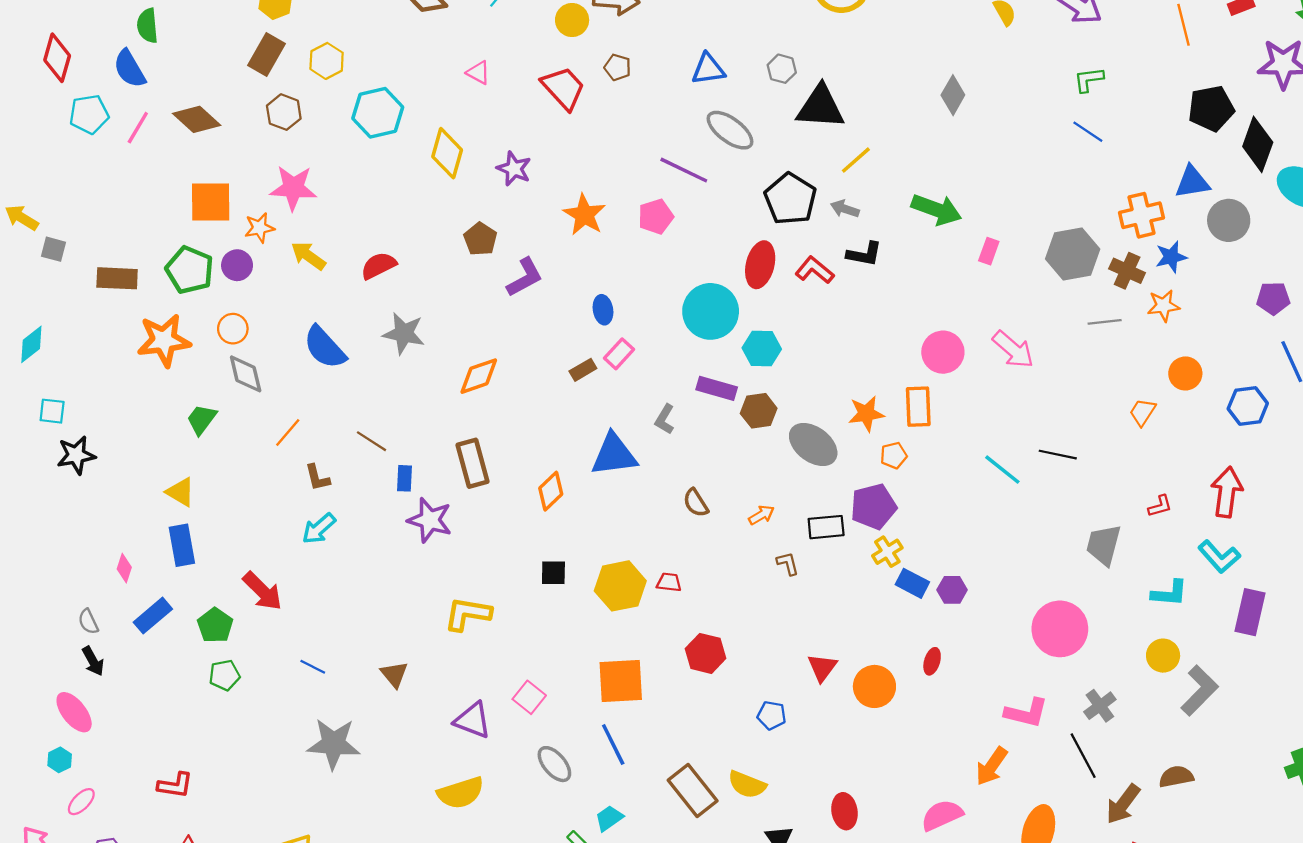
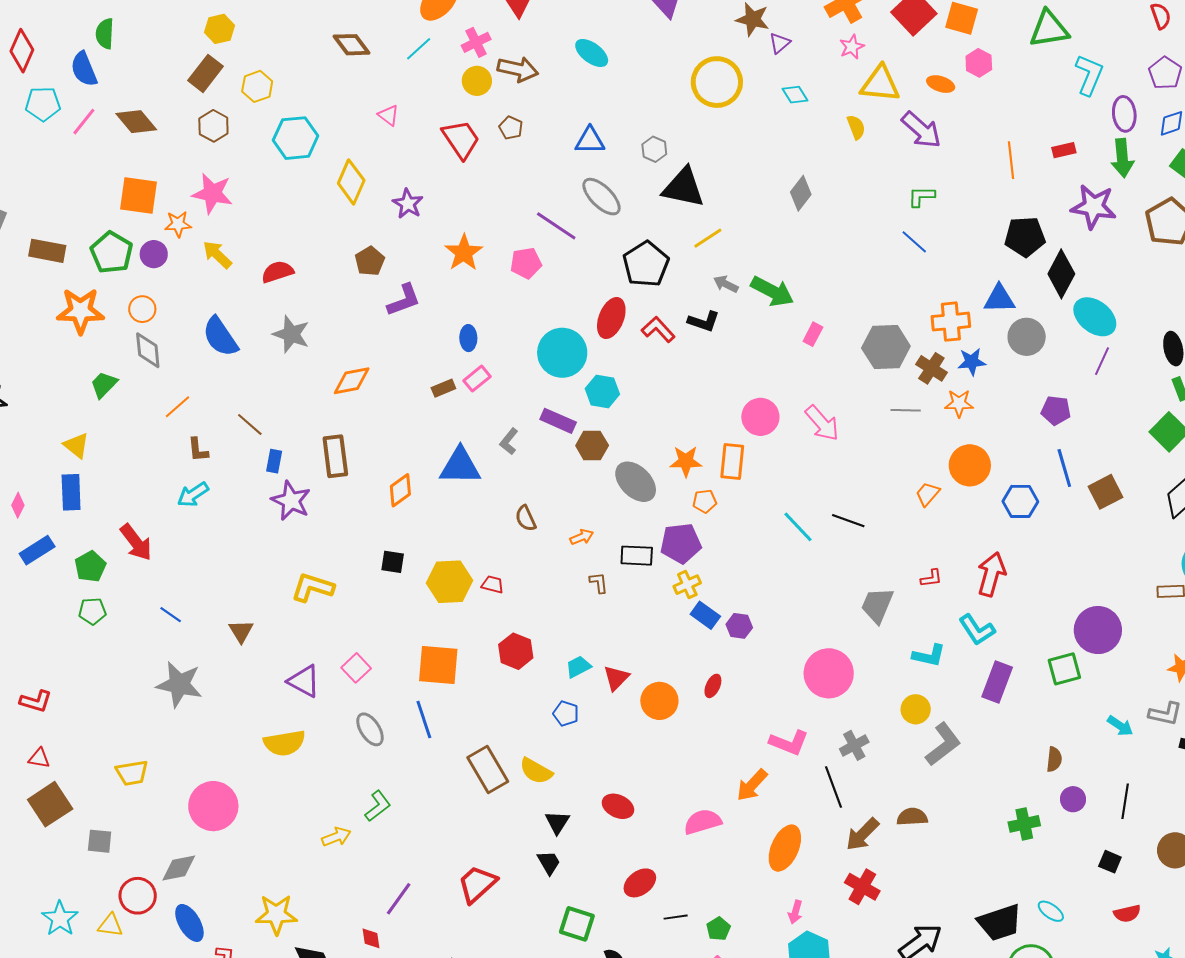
gray arrow: (845, 209) -> (726, 284), moved
orange circle: (1185, 373) -> (970, 465), size x1.4
red ellipse: (845, 811) -> (618, 806), turned -64
cyan trapezoid: (609, 818) -> (578, 667), moved

